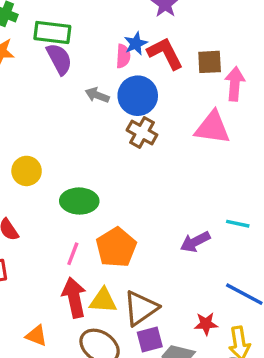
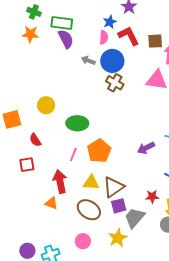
blue star: (136, 44) -> (110, 22), moved
red arrow: (74, 298) -> (60, 182), moved

